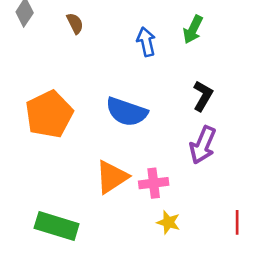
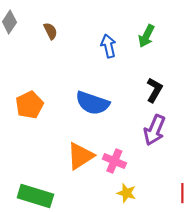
orange pentagon: (49, 114) -> (29, 105), size x0.7
pink cross: (154, 183) -> (114, 161), turned 30

